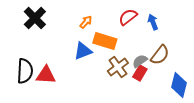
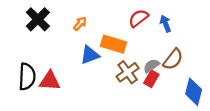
orange arrow: (86, 22) -> (80, 24), moved

